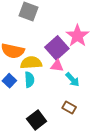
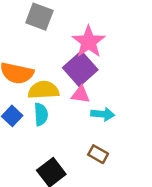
pink star: (77, 36) -> (89, 42), moved
cyan arrow: (72, 80) -> (103, 114), turned -42

